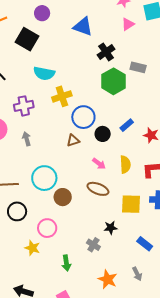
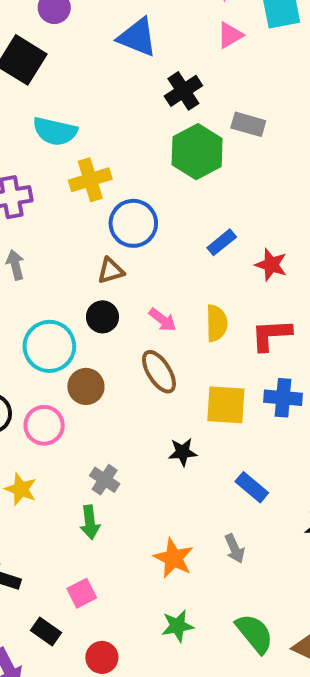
black circle: (103, 134) -> (102, 317), moved
brown ellipse: (98, 189) -> (159, 372), turned 35
pink circle: (47, 228) -> (44, 425), moved
gray cross: (93, 245) -> (105, 480), moved

